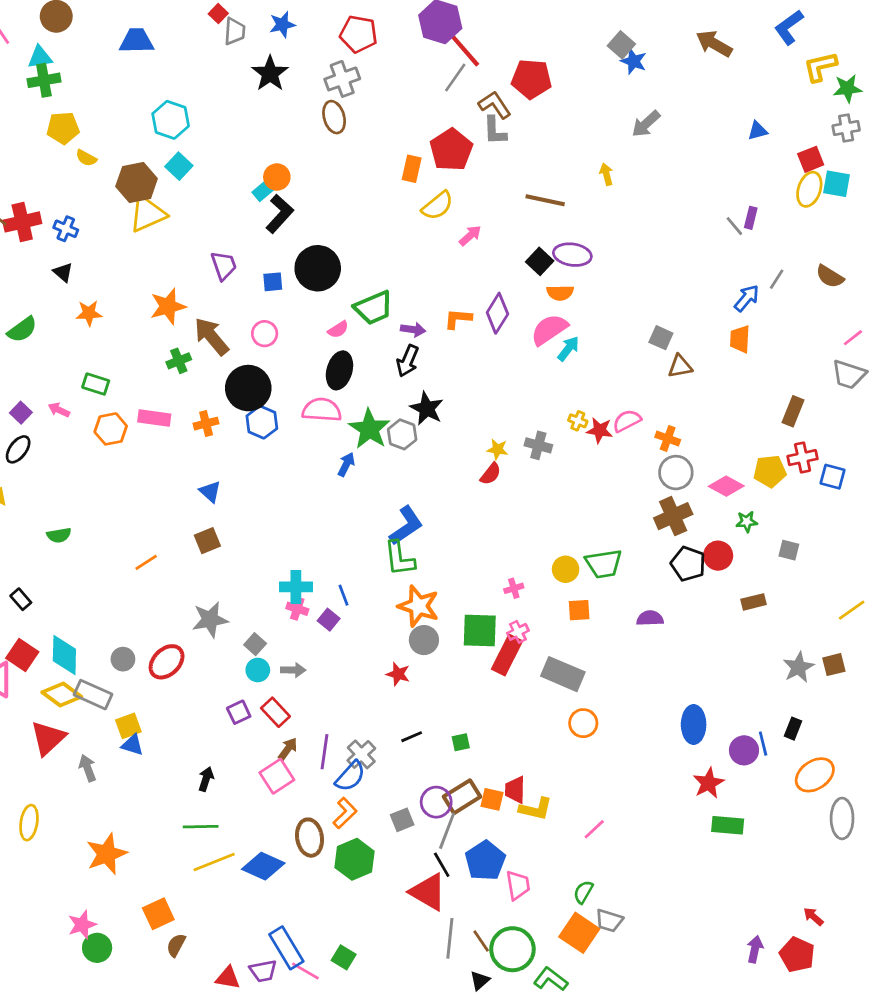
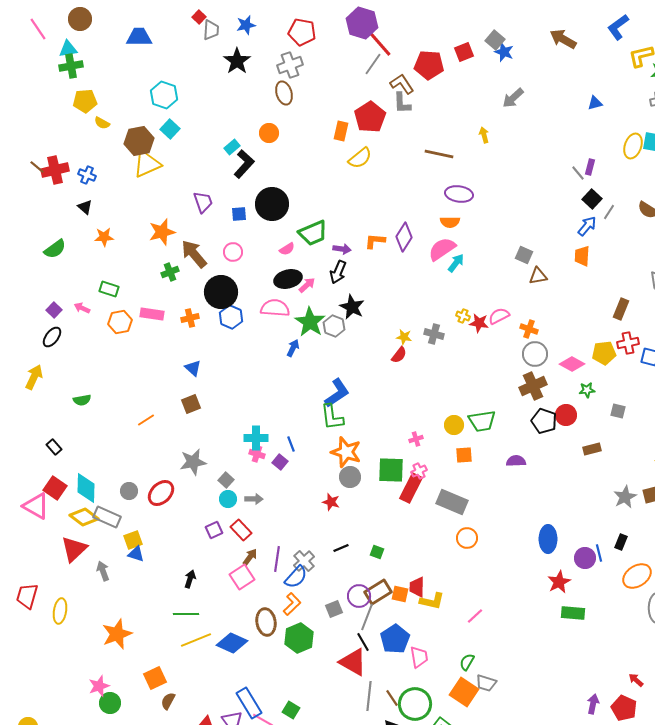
red square: (811, 159) -> (464, 52), moved
orange circle: (277, 177) -> (269, 133), moved
pink arrow: (470, 236) -> (307, 285), moved
black square: (540, 261) -> (592, 199), moved
black ellipse: (339, 370) -> (288, 279), turned 60
green square: (461, 742) -> (377, 552), turned 32

